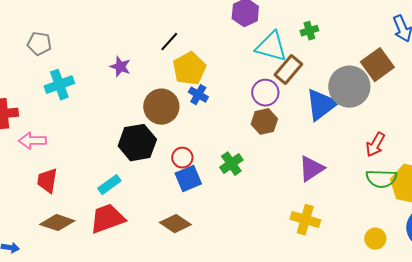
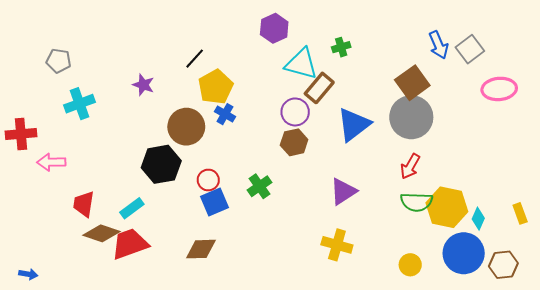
gray circle: (349, 87) -> (411, 117), moved
red trapezoid: (47, 181) -> (84, 204), moved
brown diamond: (57, 223) -> (102, 233), moved
brown diamond: (175, 224) -> (201, 249), turned -36

